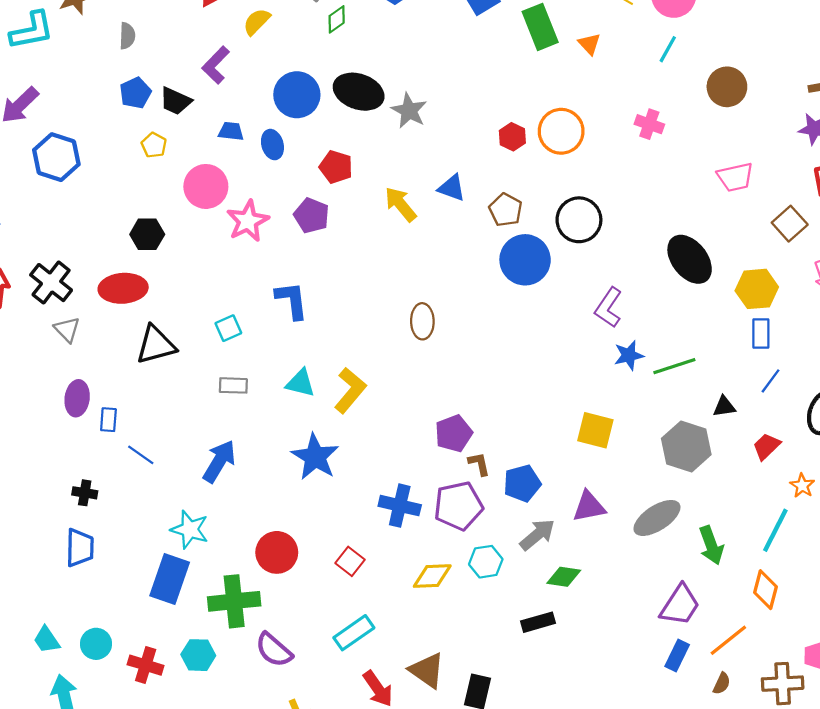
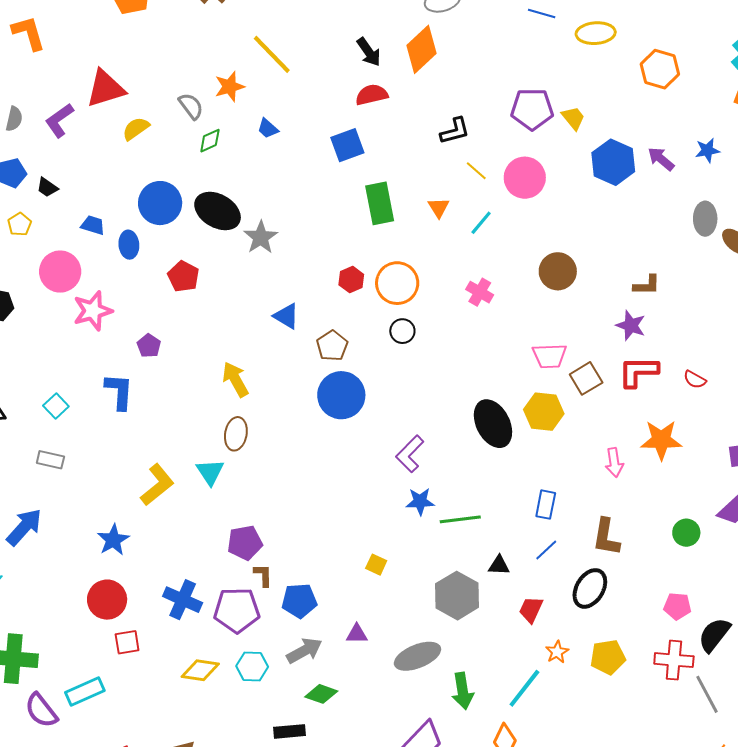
green rectangle: (540, 27) -> (380, 203), moved
cyan line: (668, 49) -> (481, 223), moved
purple L-shape: (216, 65) -> (59, 120), moved
black trapezoid: (175, 101) -> (47, 187), size x0.7
yellow arrow: (400, 204) -> (235, 379), moved
purple pentagon: (312, 216) -> (149, 346), moved, size x0.7
black circle: (579, 220) -> (402, 331), moved, size x0.6
brown square: (790, 224) -> (586, 378), moved
yellow hexagon: (757, 289) -> (544, 412), moved
cyan square: (228, 328) -> (56, 406), turned -30
cyan triangle: (300, 383) -> (210, 472), moved, turned 32
yellow square: (595, 430) -> (376, 565), size x0.6
red trapezoid: (766, 446) -> (531, 610), turned -32
blue star: (315, 457) -> (113, 540), size x0.7
purple triangle: (589, 507) -> (357, 634), size x0.7
red circle: (277, 552) -> (107, 600), moved
red square: (350, 561) -> (127, 642), turned 32
cyan rectangle: (354, 633) -> (85, 692), moved

